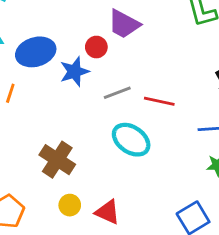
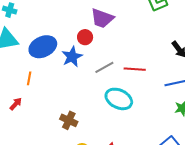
brown cross: (57, 160) -> (69, 120), size x0.7

